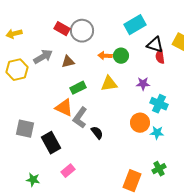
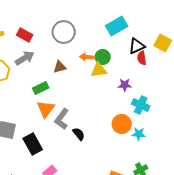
red rectangle: (62, 29) -> (25, 35), moved
black triangle: (155, 45) -> (137, 46), turned -42
brown triangle: (68, 62) -> (60, 67), moved
yellow triangle: (109, 84) -> (99, 70), moved
green rectangle: (78, 88) -> (41, 88), moved
orange triangle: (64, 108) -> (46, 109), turned 42

